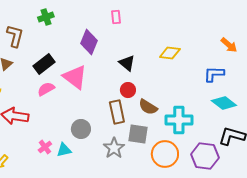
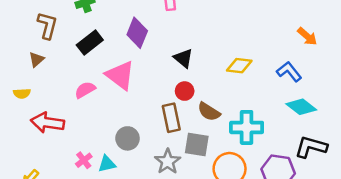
yellow diamond: (170, 53) -> (239, 66), moved
black rectangle: (44, 64) -> (90, 42), moved
blue L-shape: (214, 74) -> (289, 72), turned 50

